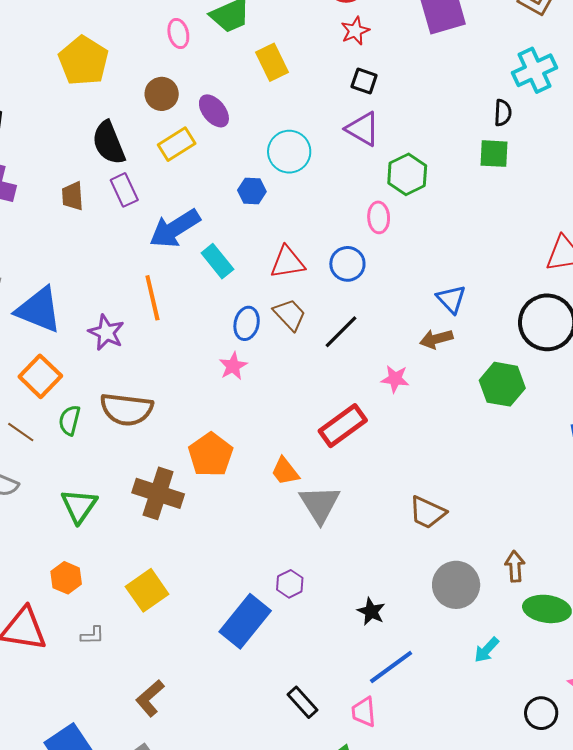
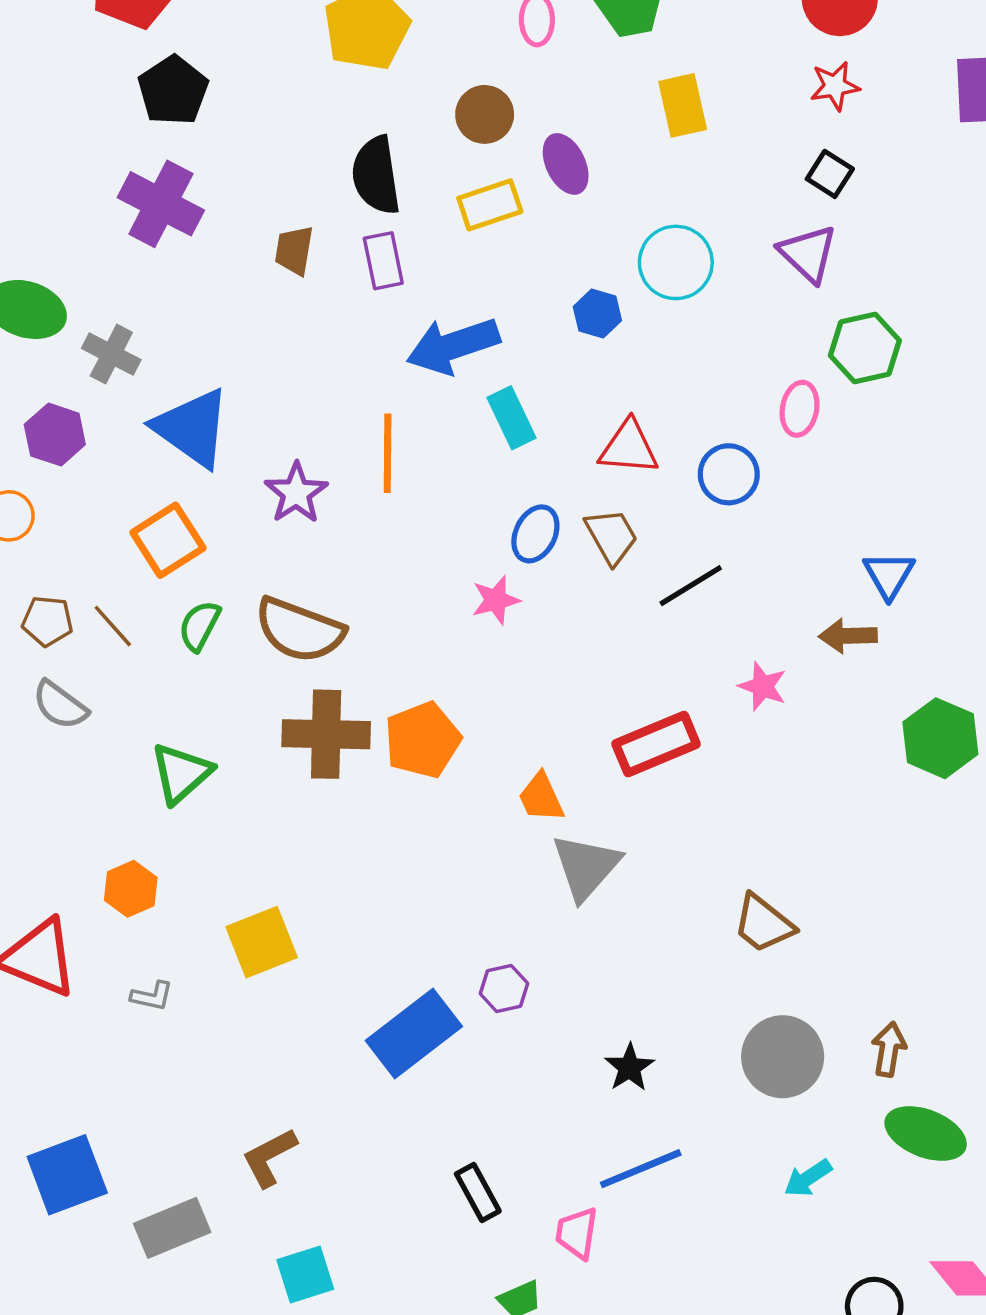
brown cross: (158, 493) -> (326, 734), moved, turned -30
brown L-shape: (150, 698) -> (269, 1157), moved

